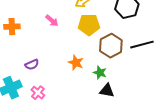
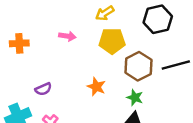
pink arrow: (52, 21) -> (67, 36), turned -32
green star: (100, 73) -> (135, 98), moved

